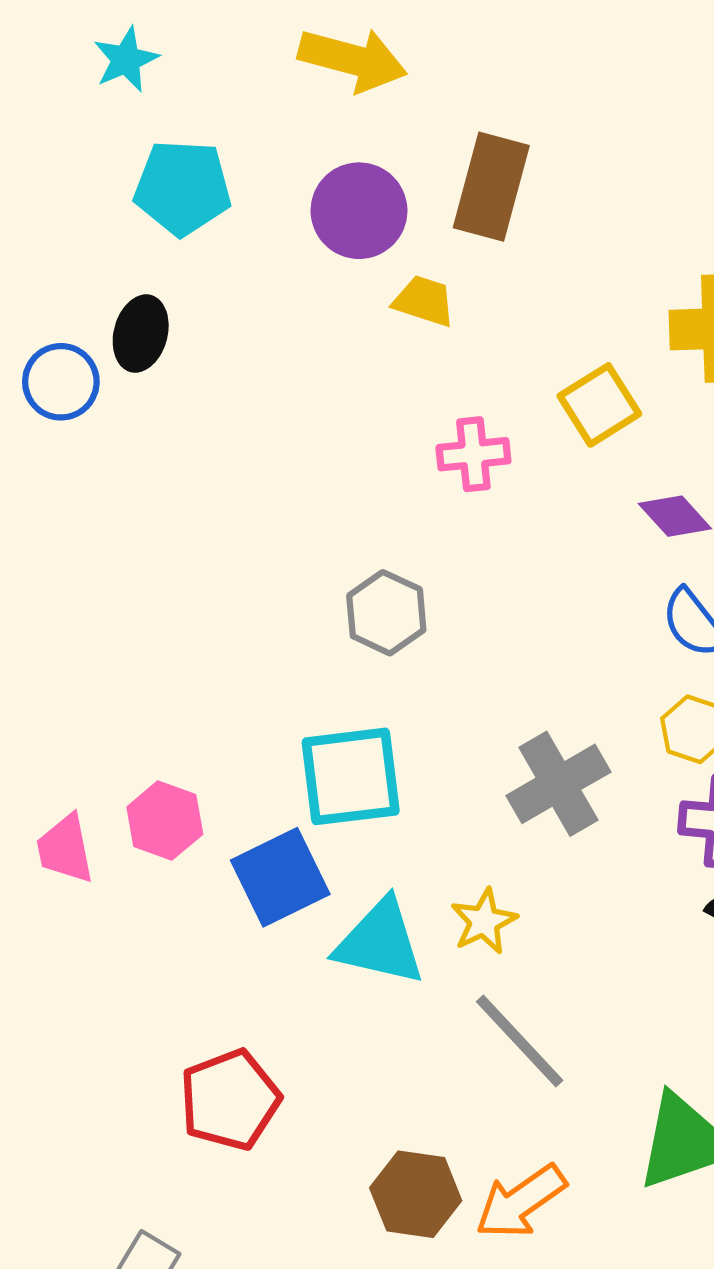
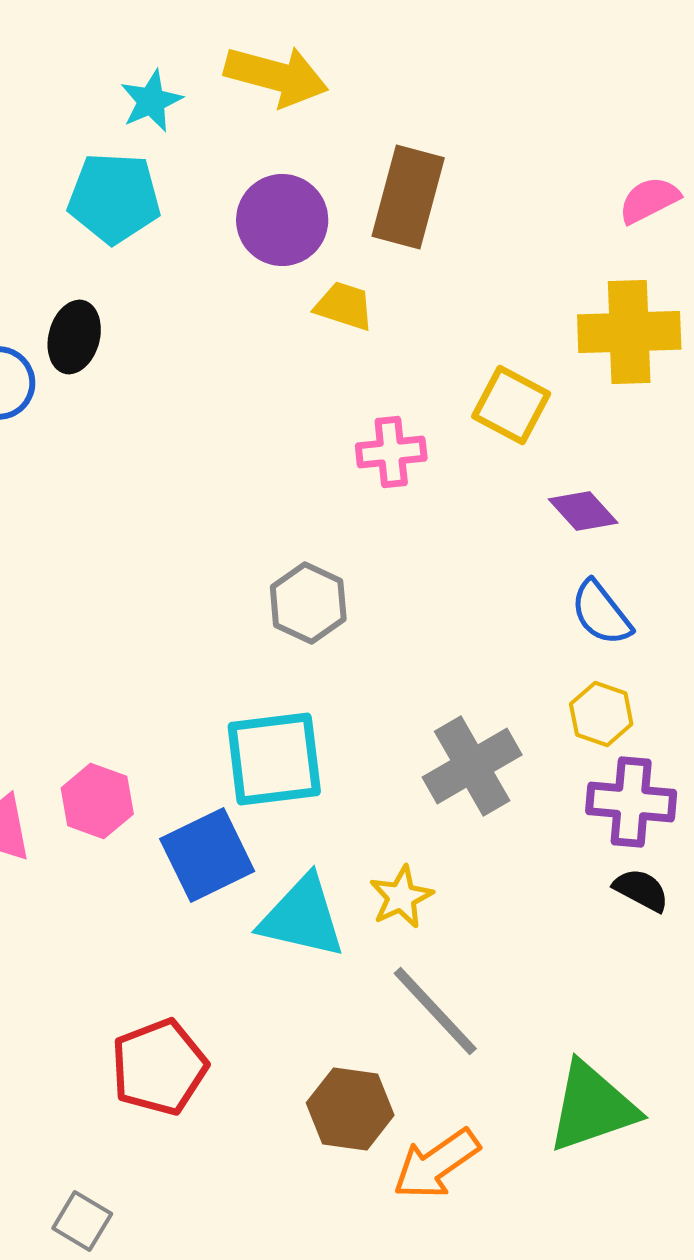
cyan star: (126, 60) -> (151, 101), moved
yellow square: (599, 405) -> (511, 405), turned -30
brown hexagon: (416, 1194) -> (350, 1109), moved

